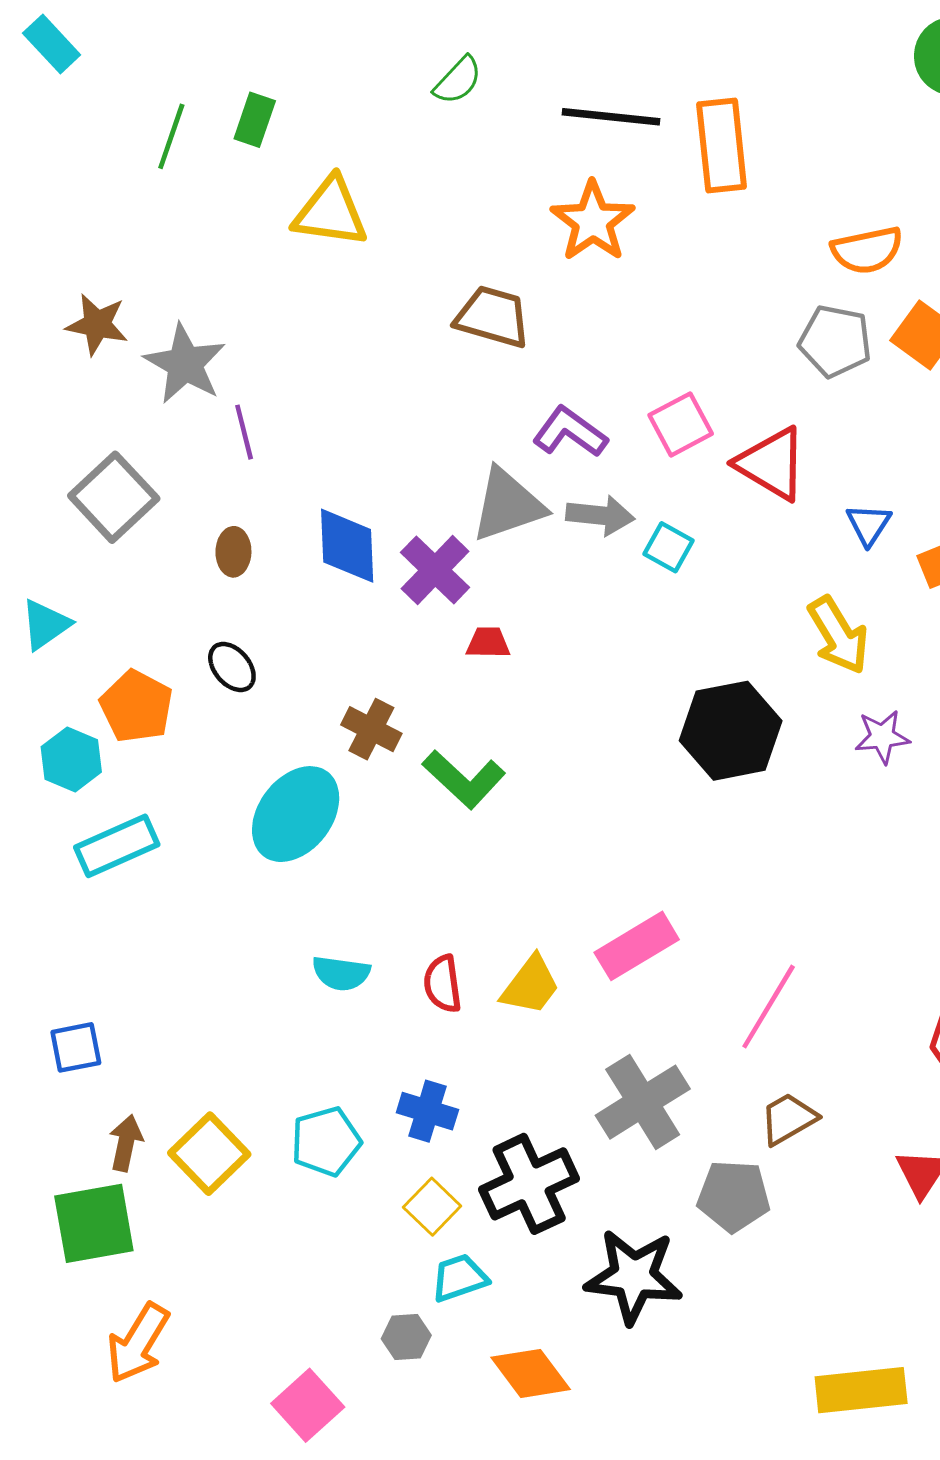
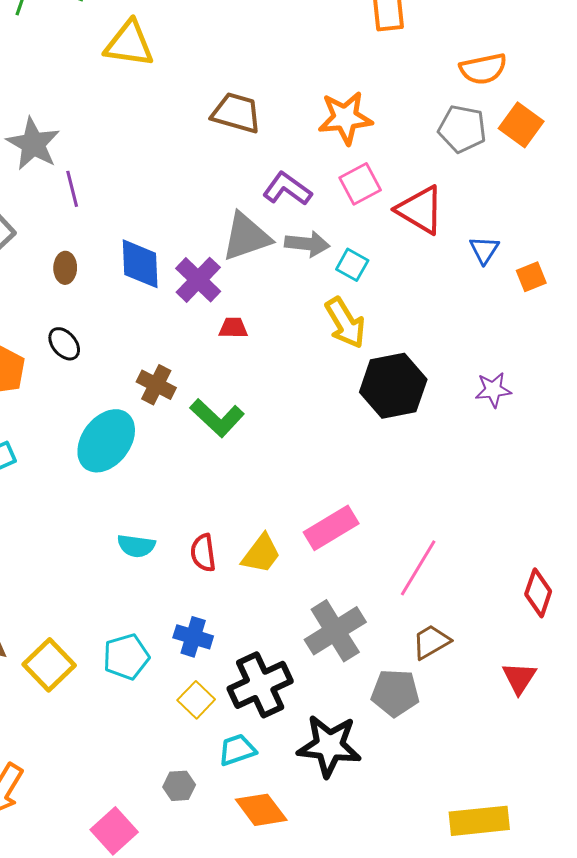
orange star: (593, 221) -> (345, 118), moved, turned 30
yellow arrow: (838, 635) -> (345, 323), moved
cyan trapezoid: (459, 1278) -> (237, 750), moved

